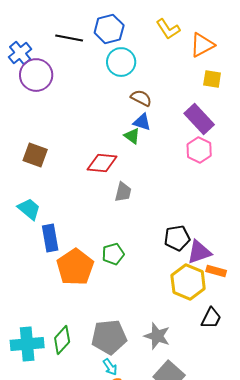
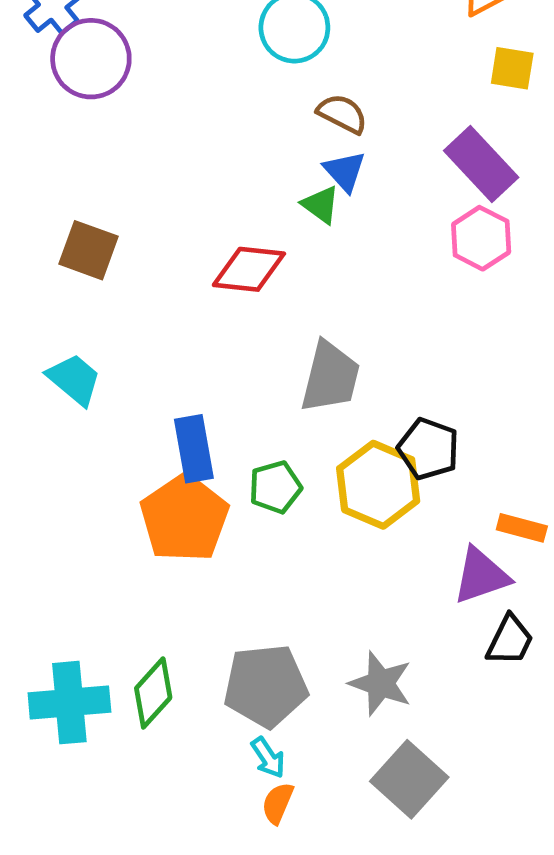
blue triangle: (142, 122) -> (345, 171), turned 30
gray trapezoid: (123, 192) -> (330, 377), moved, size x1.5
blue rectangle: (50, 238) -> (194, 449), moved
black pentagon: (177, 238) -> (428, 449), turned 30
purple triangle: (199, 252) -> (481, 576), moved
yellow hexagon: (188, 282) -> (378, 485), moved

